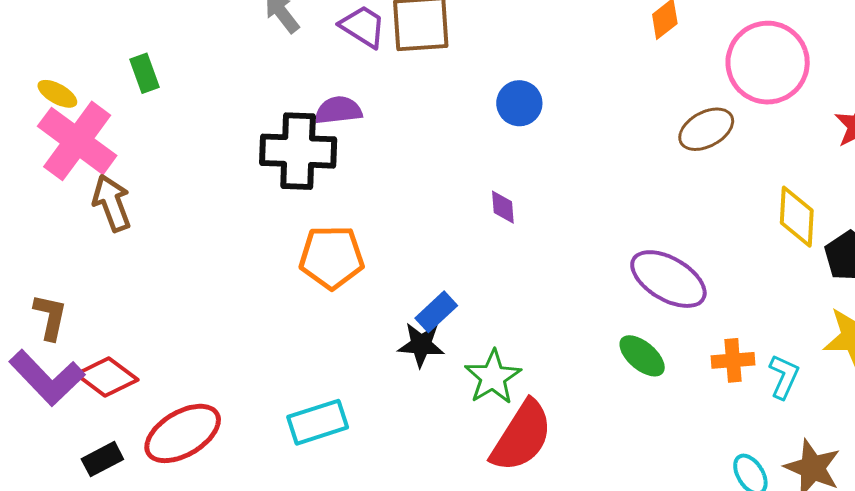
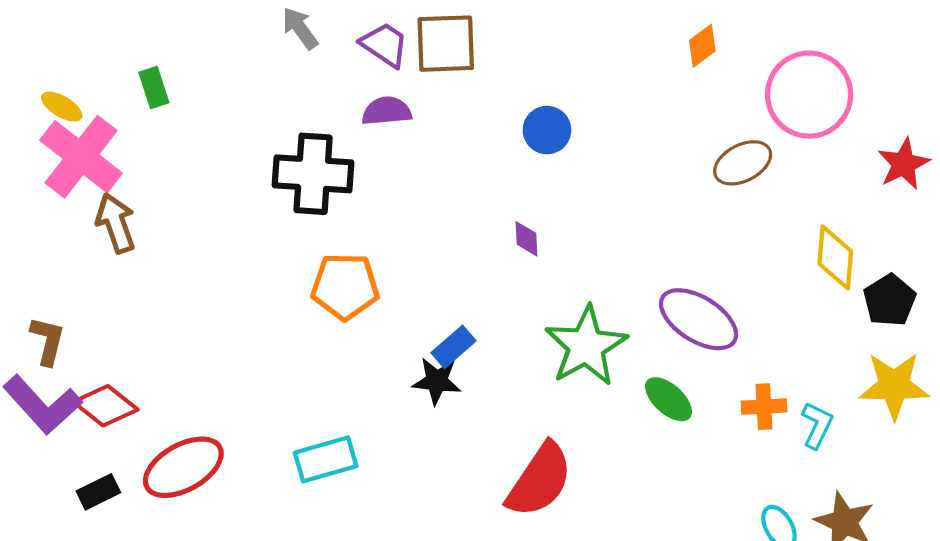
purple semicircle: (338, 110) -> (387, 111), moved
green star: (493, 377) -> (586, 346), moved, size x1.4

